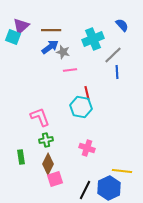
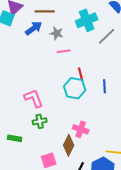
blue arrow: (50, 47) -> (34, 28), moved
blue line: (117, 72) -> (105, 86), moved
green rectangle: (21, 157) -> (15, 138), turned -72
brown diamond: (48, 164) -> (69, 145), moved

